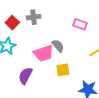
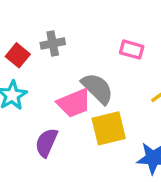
gray semicircle: (58, 46) -> (97, 88), size x1.5
yellow square: (63, 70) -> (109, 128), size x1.5

